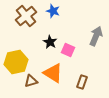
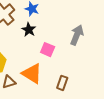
black star: (50, 42) -> (29, 30), moved

